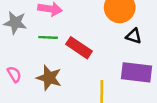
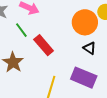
green line: (48, 37) -> (21, 30), turned 35

